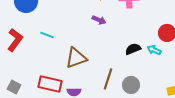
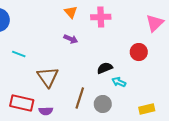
cyan arrow: (154, 50) -> (119, 82), moved
brown triangle: (76, 58) -> (48, 77), turned -45

